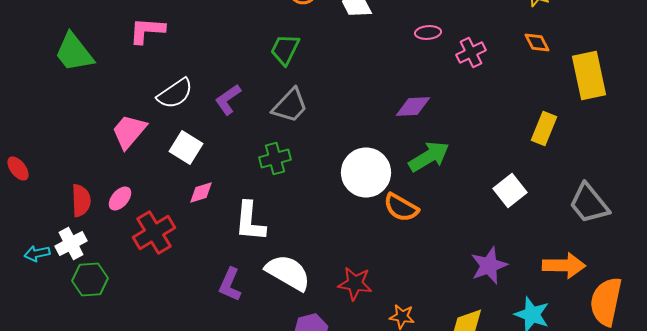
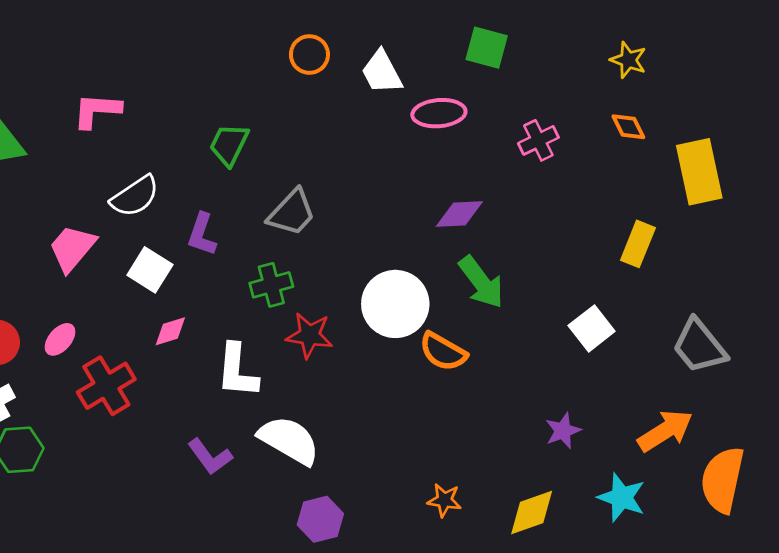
pink ellipse: (428, 32) -> (439, 113), moved, size x1.5
green trapezoid: (285, 50) -> (229, 144), moved
purple L-shape: (228, 100) -> (202, 234), moved, turned -36
green arrow: (429, 156) -> (481, 282), turned 84
purple star: (489, 266) -> (563, 431), size x0.7
orange arrow: (564, 266) -> (665, 431), turned -33
purple L-shape: (230, 284) -> (210, 457), turned -60
red star: (355, 284) -> (309, 335), moved

